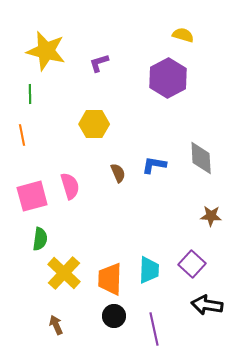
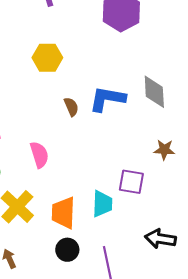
blue L-shape: (154, 165) -> (107, 99), size x1.5
pink semicircle: (70, 186) -> (39, 155), moved
purple square: (192, 264) -> (131, 182), moved, turned -32

